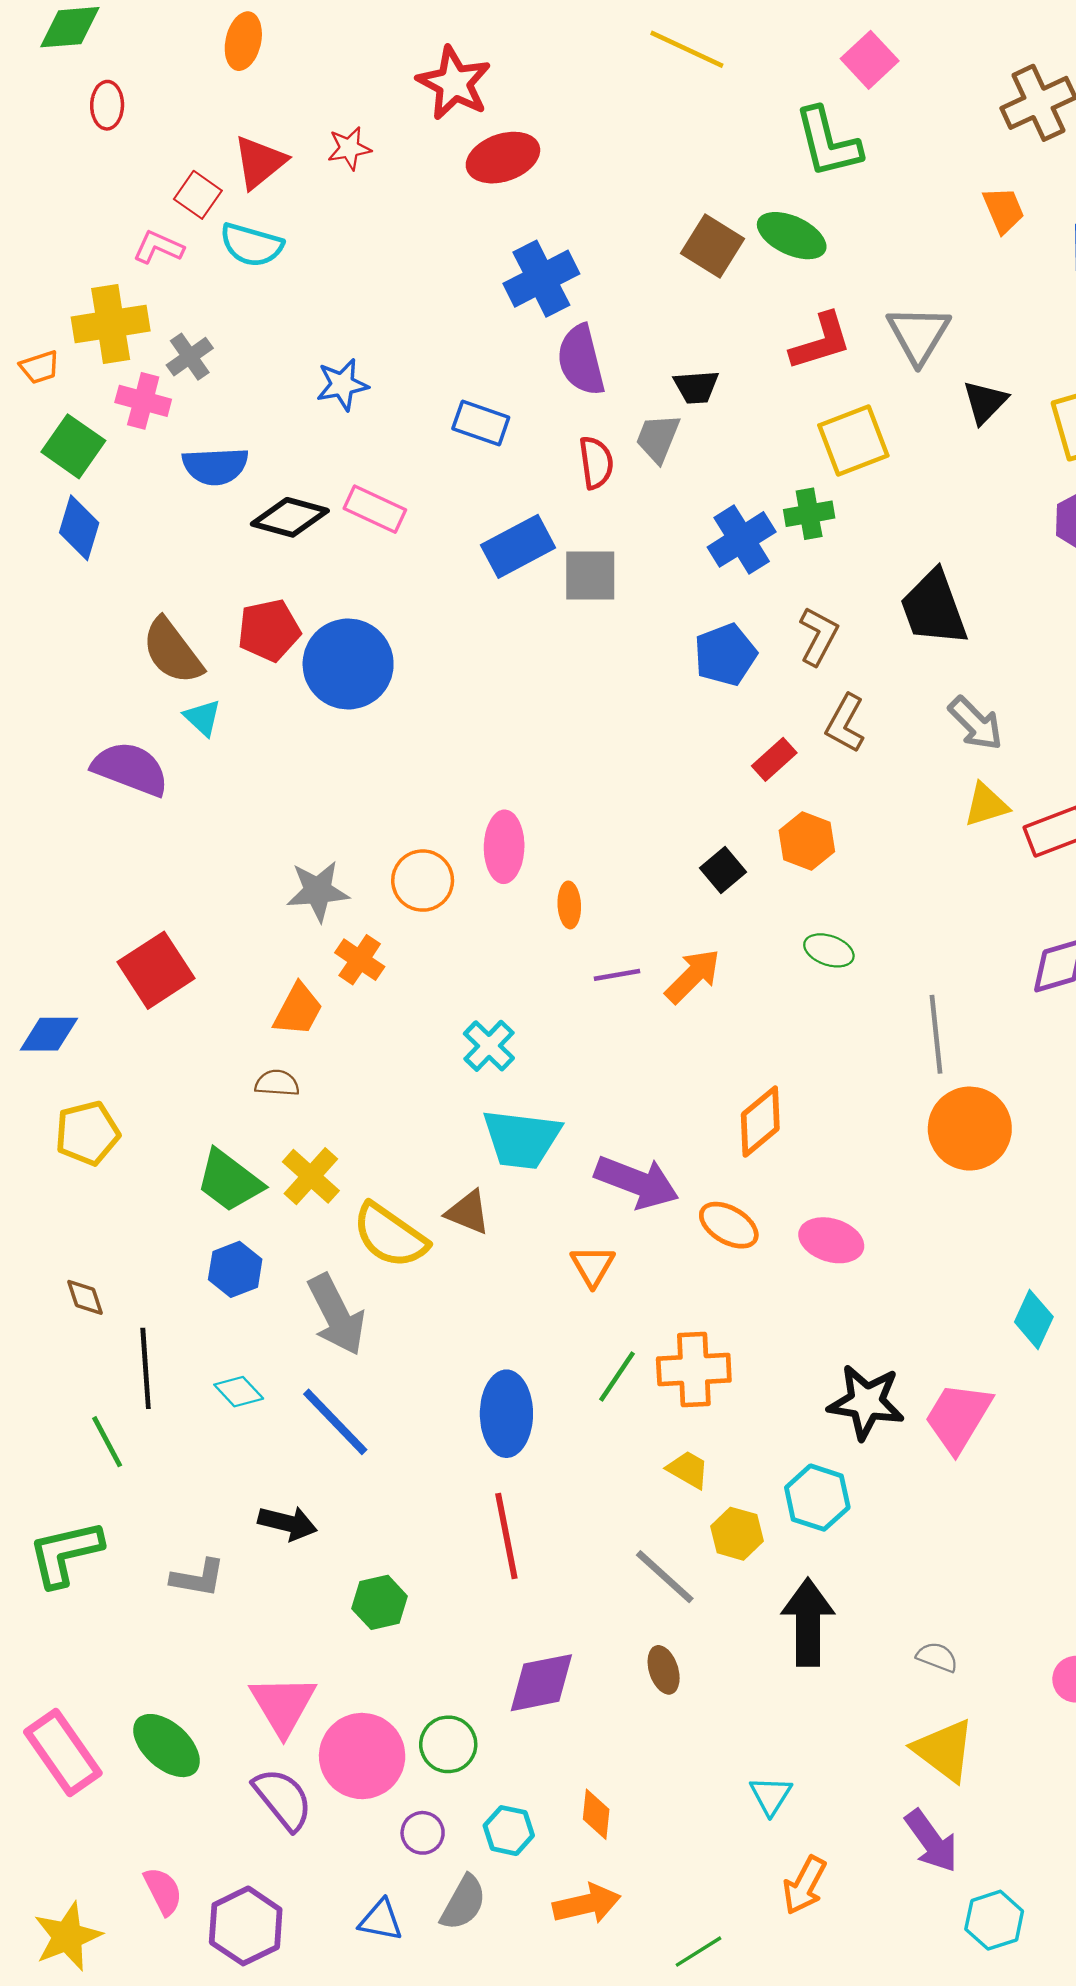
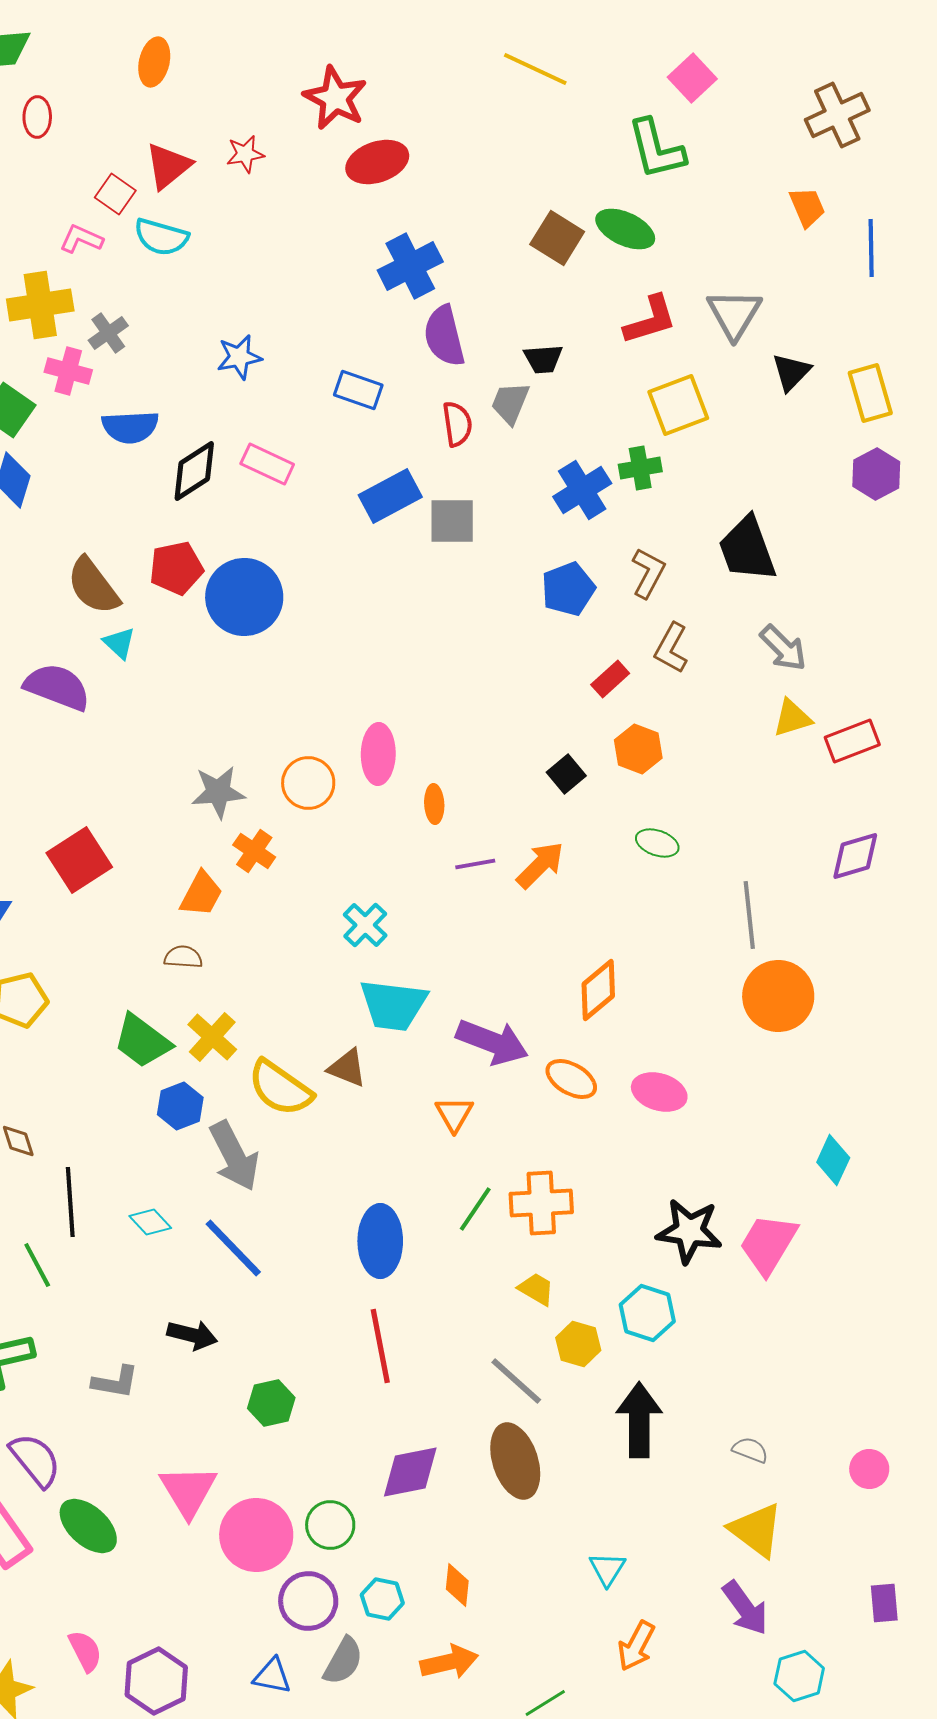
black diamond: (290, 517) -> (194, 471), turned -48
blue hexagon: (235, 1269) -> (180, 1106), moved
brown ellipse: (664, 1670) -> (515, 1461), size x1.8
purple semicircle: (283, 1799) -> (35, 1460), moved
purple circle: (423, 1833) -> (308, 1601), size x1.6

